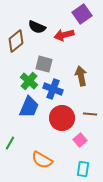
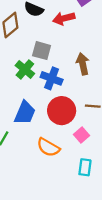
blue trapezoid: (29, 107) -> (25, 113), moved
orange semicircle: (42, 160) -> (48, 147), moved

